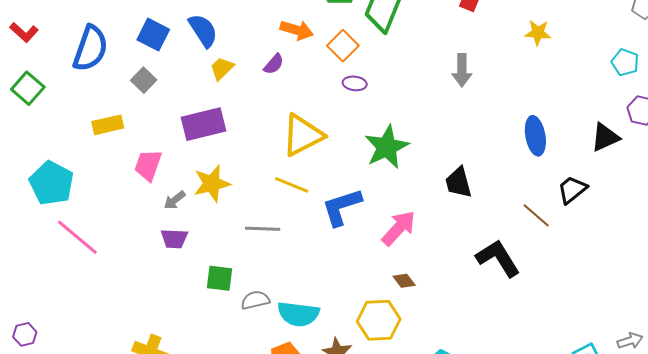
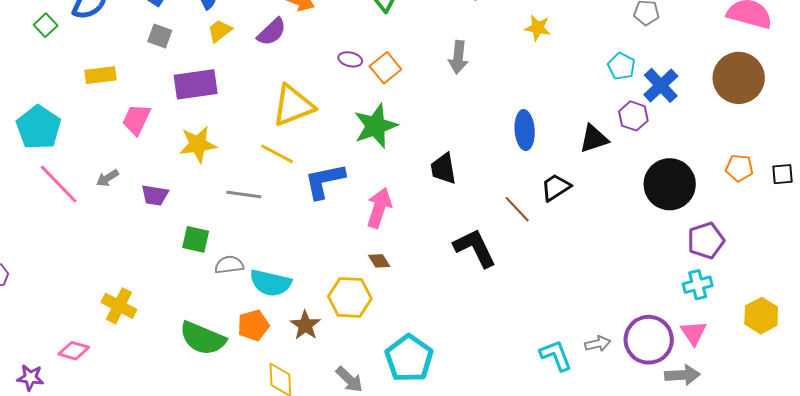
orange square: (343, 46) -> (385, 68), moved
purple semicircle: (274, 64) -> (272, 32), size x1.4
gray square: (144, 80) -> (160, 36), moved, turned -30
green square: (28, 88) -> (46, 25), moved, size x0.7
gray arrow: (175, 200) -> (107, 178), moved
pink arrow: (399, 228) -> (379, 208), turned -30

